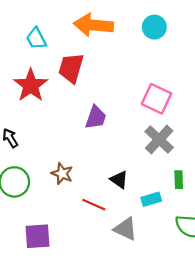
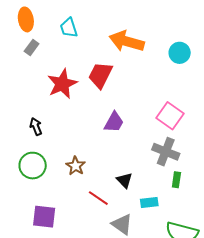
cyan trapezoid: (36, 39) -> (69, 28), moved
gray cross: (159, 139) -> (166, 152), turned -32
green rectangle: (179, 180) -> (176, 180), moved

